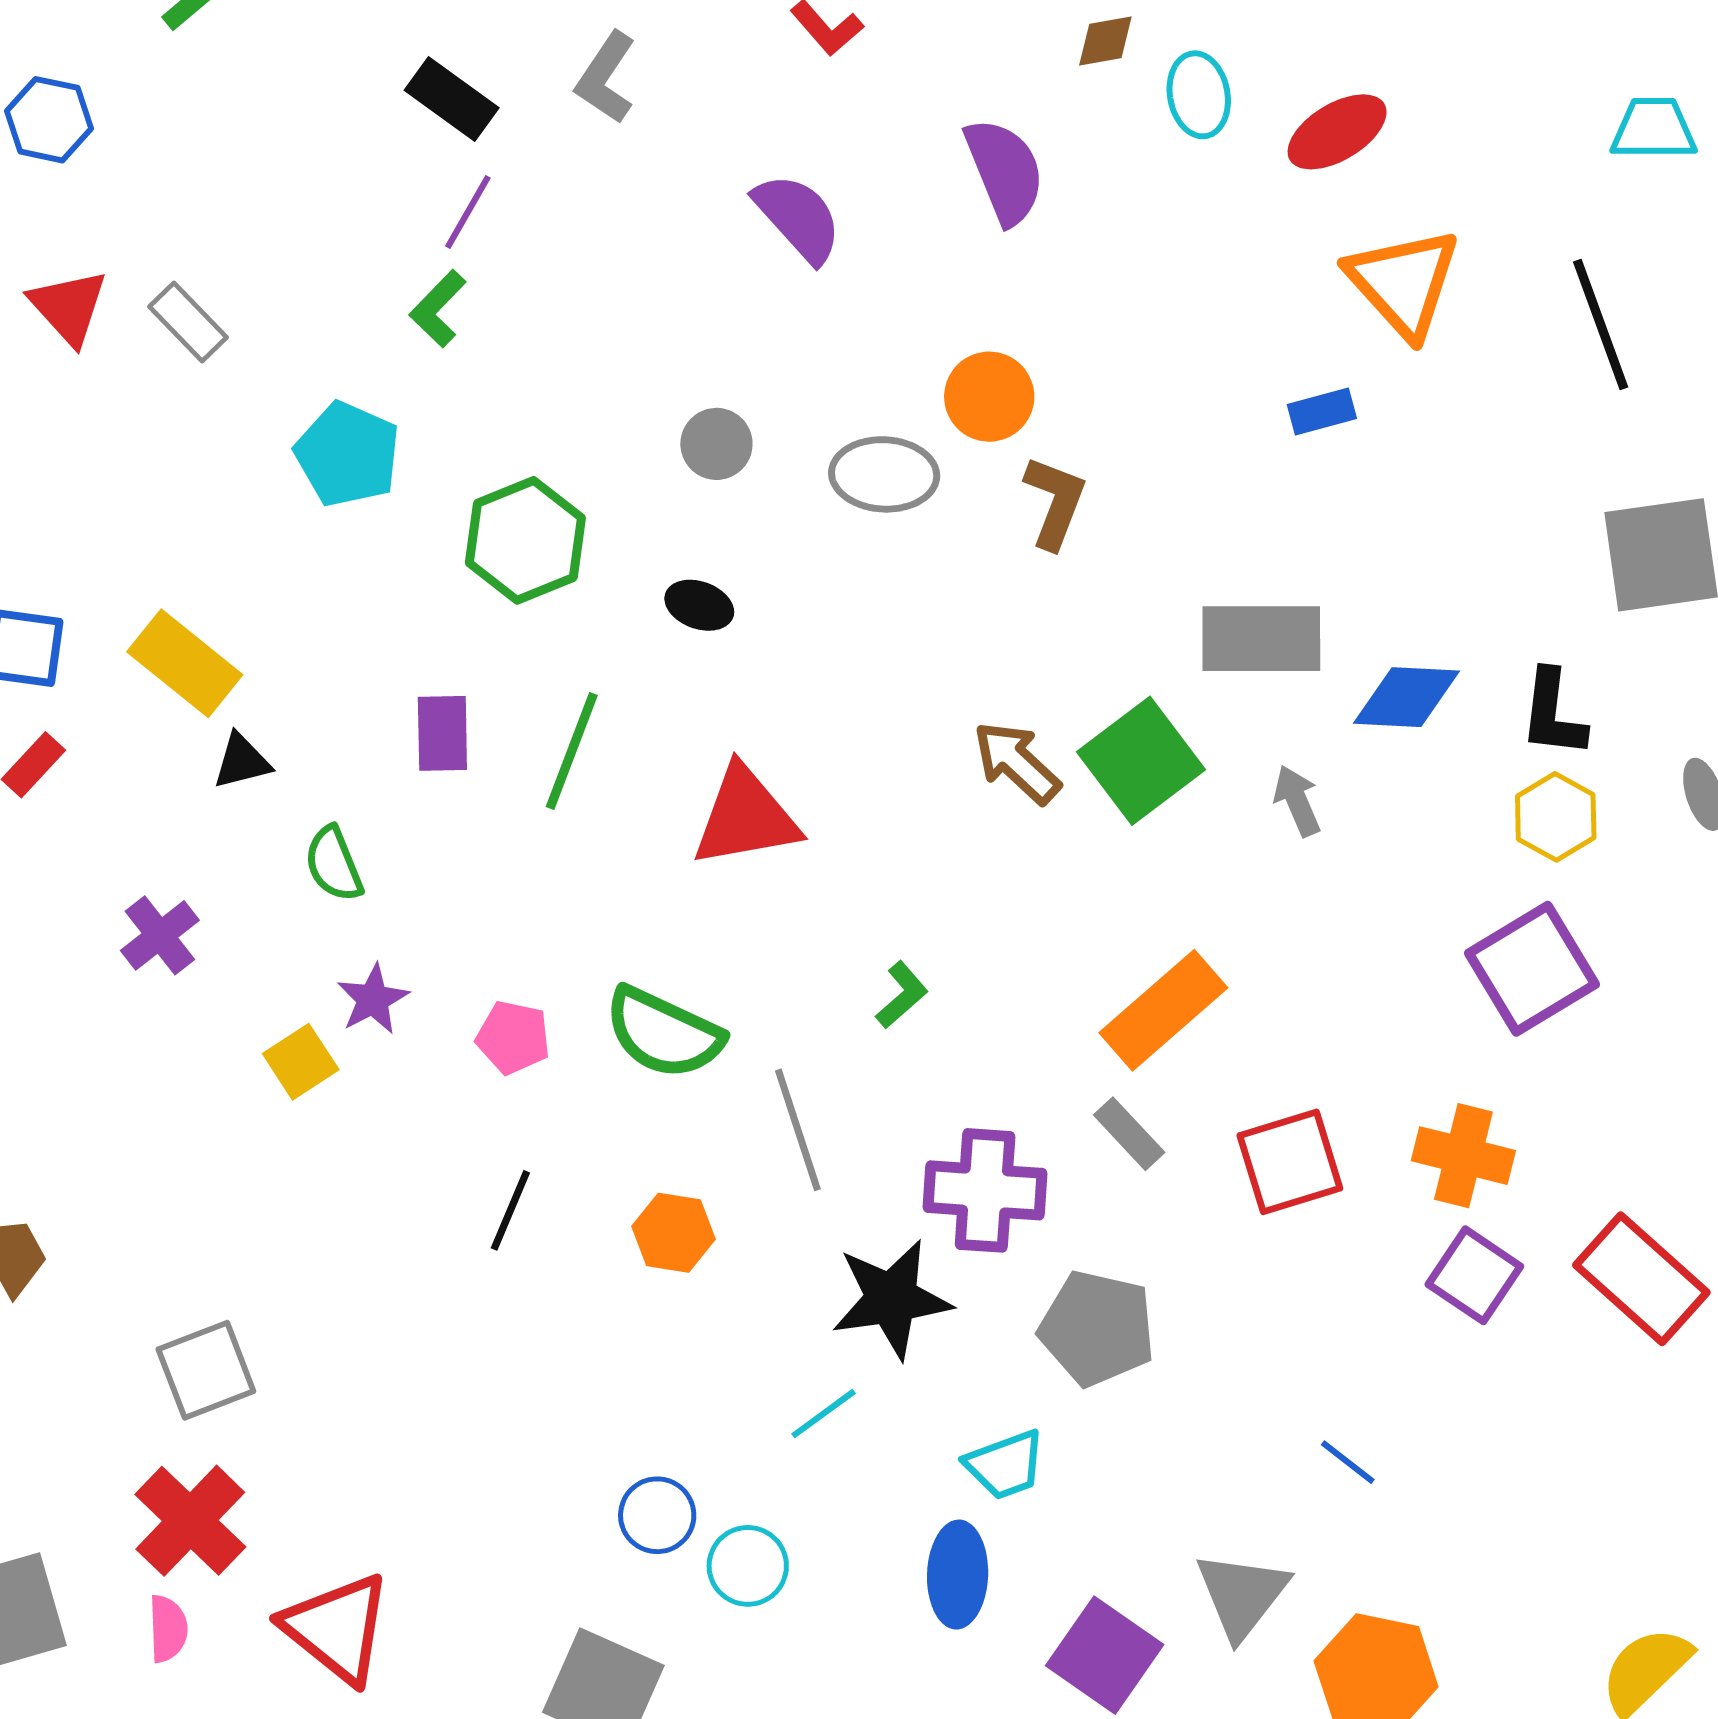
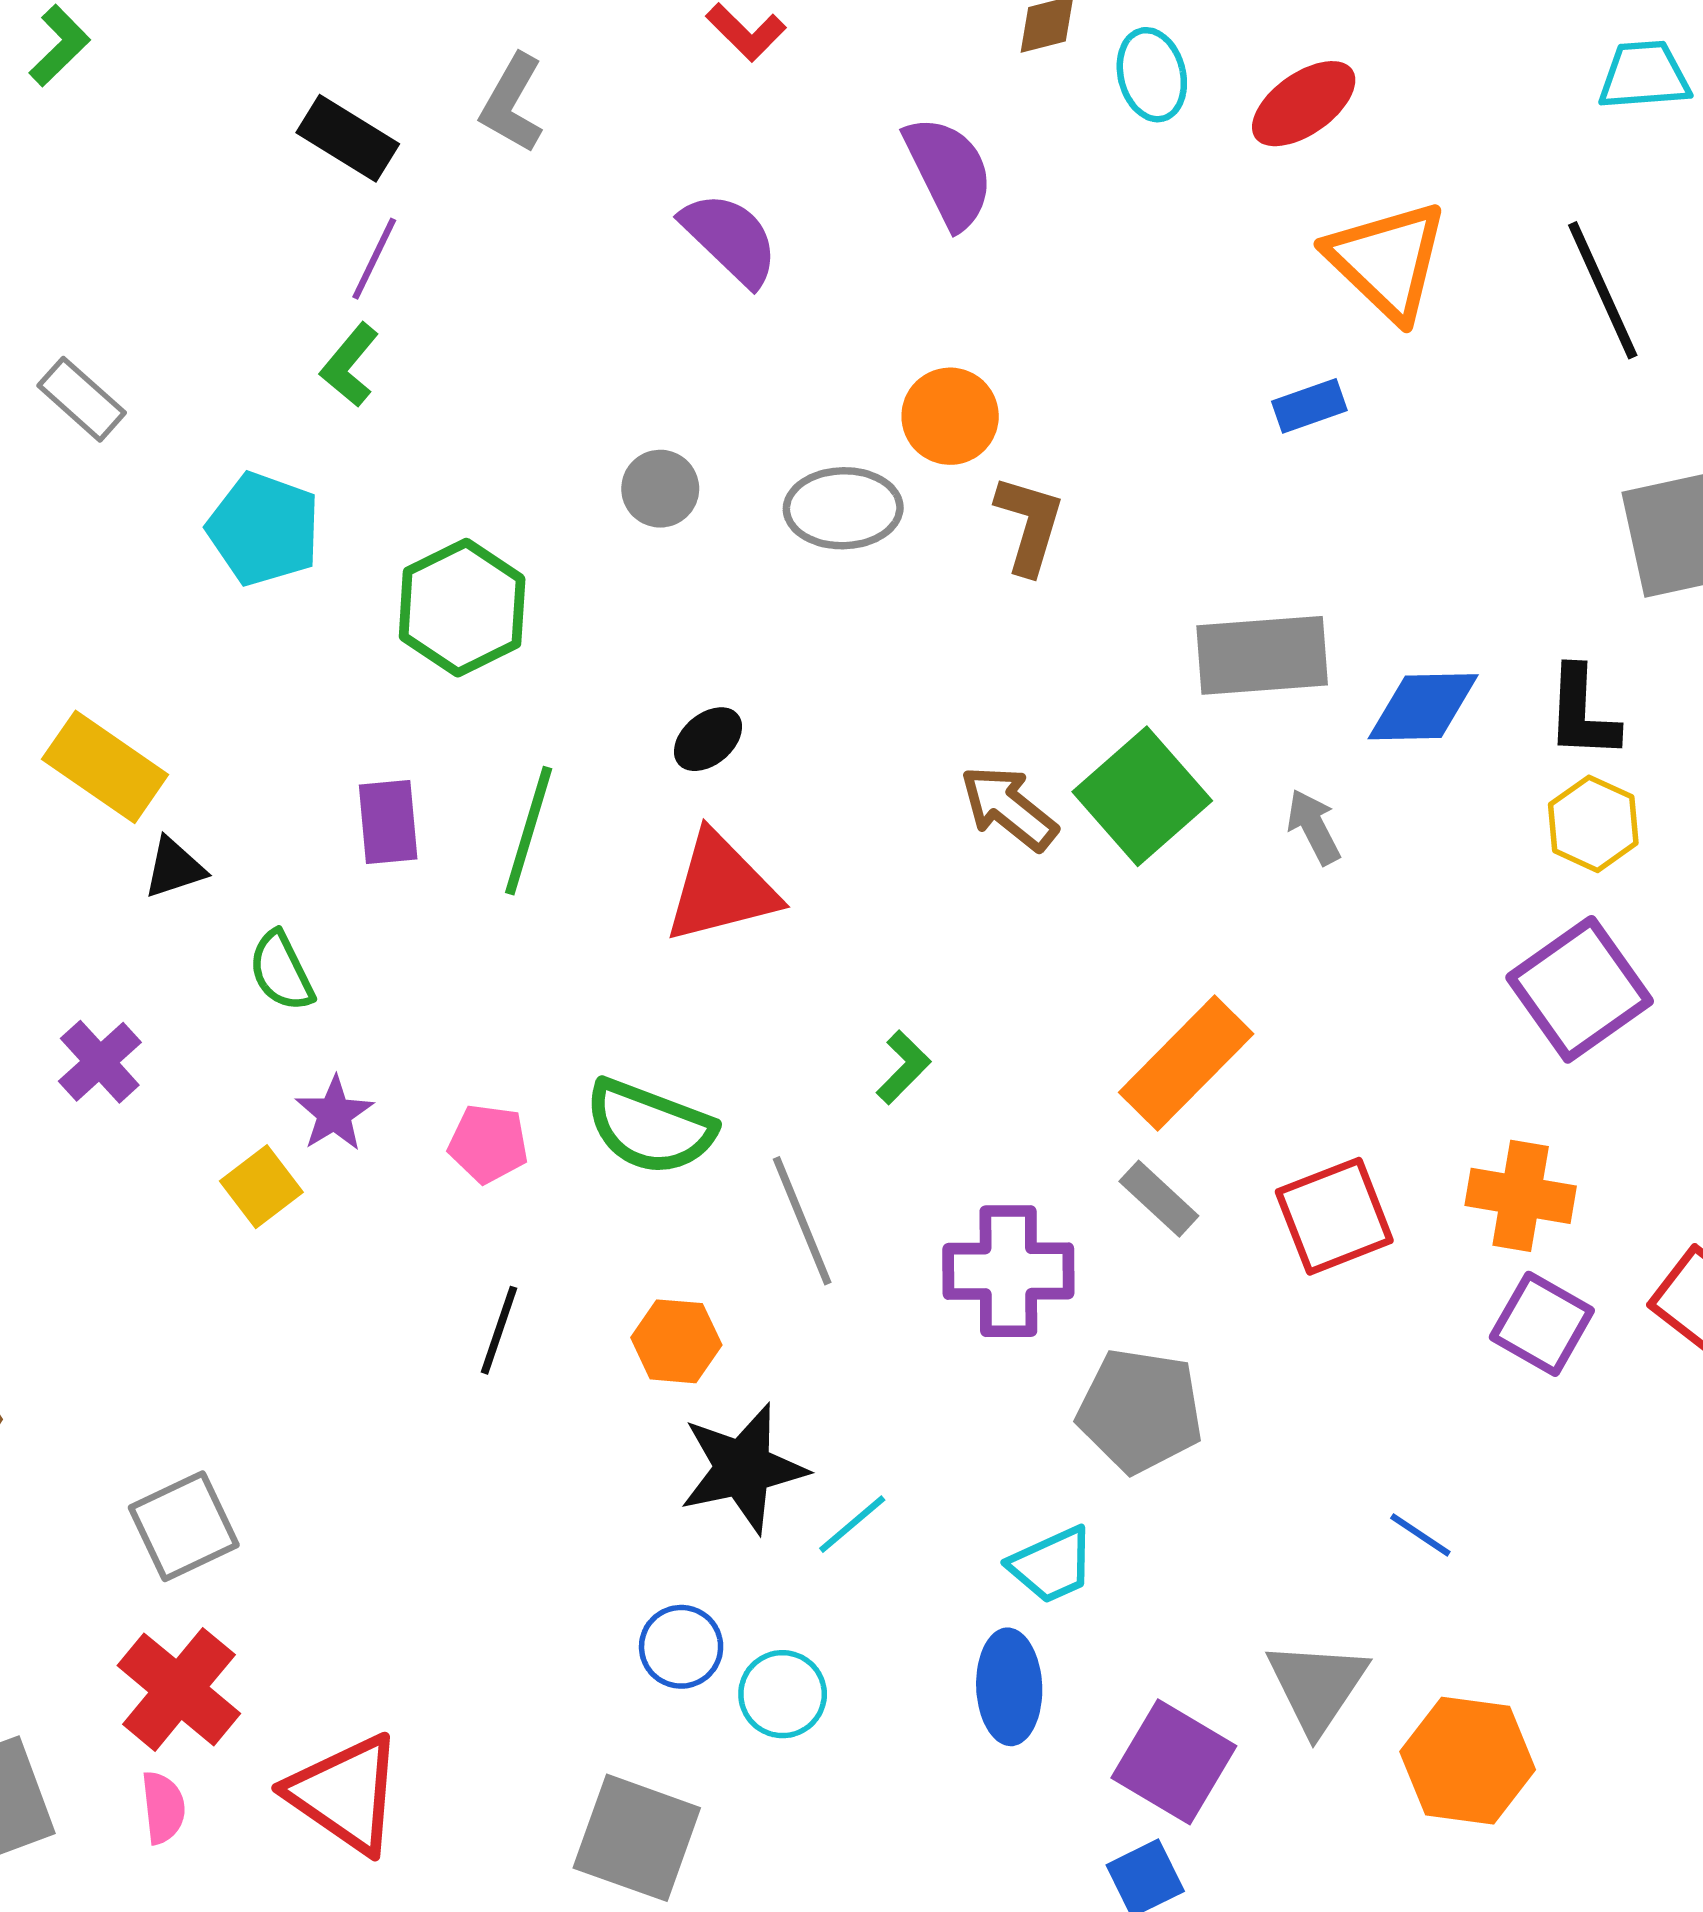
black ellipse: (699, 605) -> (708, 739), moved, turned -56
black star: (891, 1299) -> (743, 1468), moved

